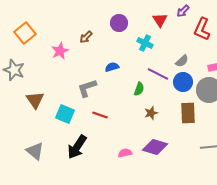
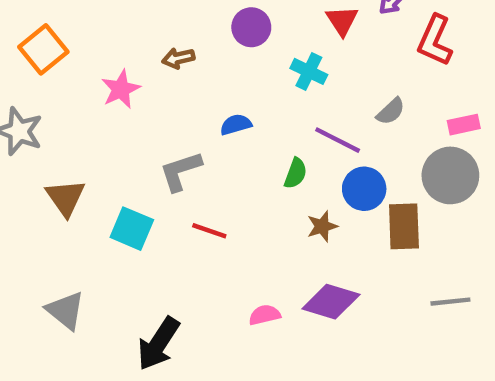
brown arrow: (86, 37) -> (178, 58), turned 32
blue circle: (183, 82) -> (364, 189), moved
black arrow: (77, 147) -> (158, 344), moved

